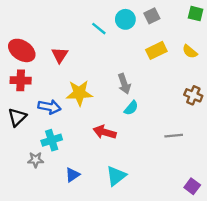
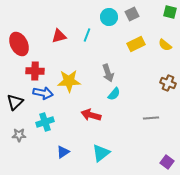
cyan line: (99, 29) -> (87, 35), moved, turned 72
red ellipse: (22, 50) -> (19, 44), turned 30
red triangle: (60, 55) -> (59, 36), moved, turned 42
red cross: (21, 80) -> (35, 71), moved
gray star: (36, 160) -> (19, 135), moved

